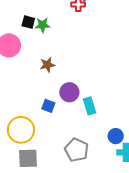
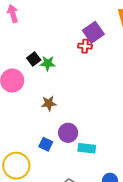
black square: (28, 22) -> (34, 59), turned 32
cyan rectangle: (89, 106) -> (87, 148), turned -72

